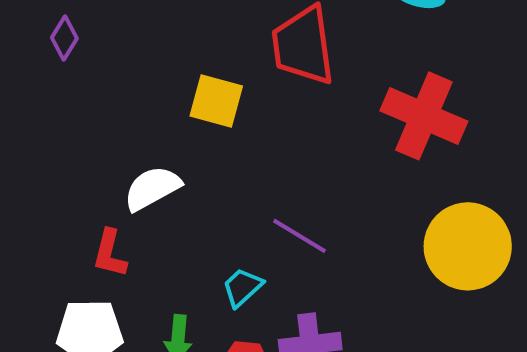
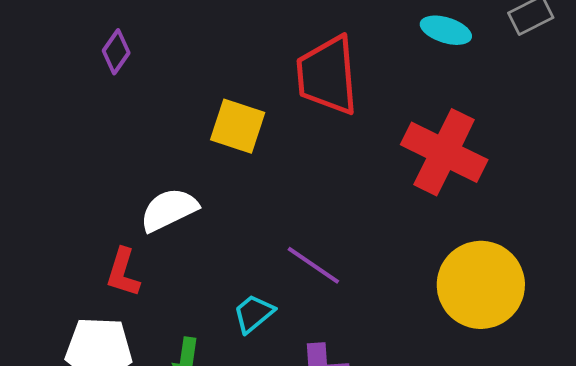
purple diamond: (64, 38) -> (116, 52), moved

